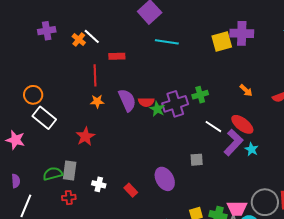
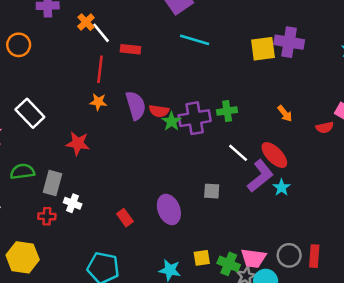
white line: (92, 36) -> (101, 33), moved
orange circle: (33, 95) -> (19, 45), moved
red star: (85, 136) -> (78, 143), turned 30
green semicircle: (53, 174) -> (22, 171), moved
white cross: (99, 184) -> (73, 203), moved
gray circle: (265, 202) -> (289, 255), size x0.7

